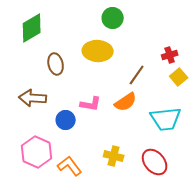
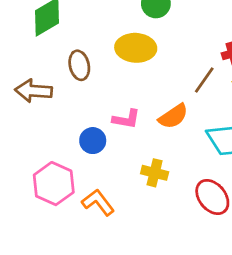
brown line: (137, 75) -> (204, 80), moved
brown arrow: (33, 98) -> (34, 91), moved
yellow cross: (114, 156) -> (155, 173), moved

